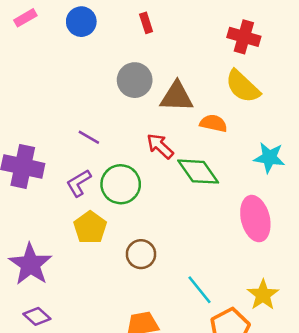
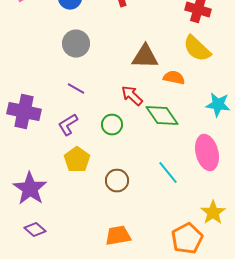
gray circle: (135, 80) -> (76, 44), moved
green circle: (121, 184) -> (112, 125), moved, size x0.7
cyan line: (199, 290) -> (168, 173), moved

